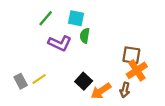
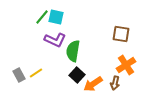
cyan square: (76, 18) -> (56, 17), moved
green semicircle: (85, 36) -> (73, 51), moved, size x1.5
brown square: (131, 55) -> (121, 34), moved

